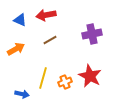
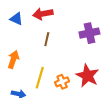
brown line: (50, 40) -> (47, 39), turned -48
orange arrow: (16, 49) -> (13, 59), moved, turned -42

